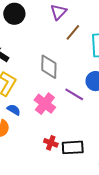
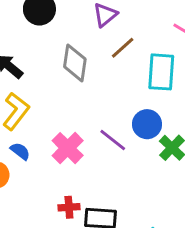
gray diamond: (49, 67) -> (75, 63), moved
red cross: (51, 143) -> (69, 207), turned -32

